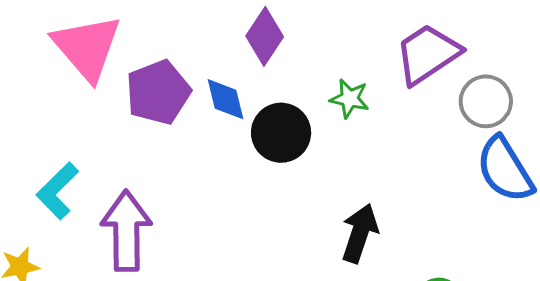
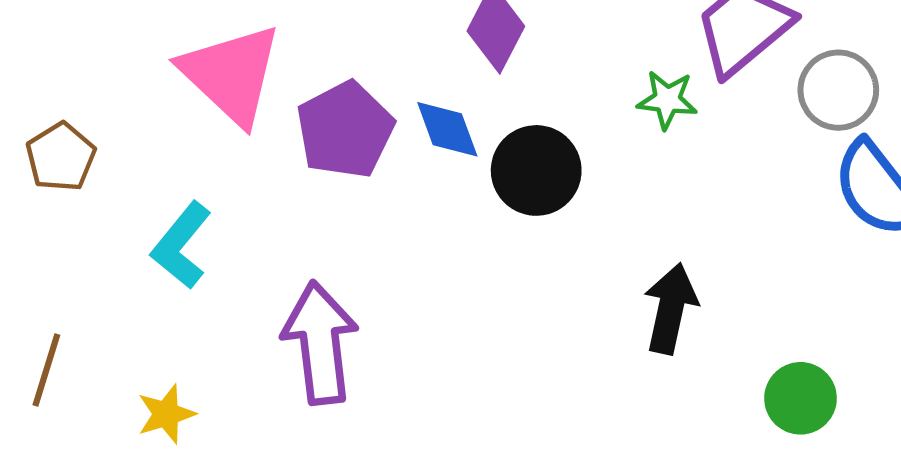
green star: (350, 99) -> (667, 100), moved
cyan L-shape: (57, 191) -> (181, 245), moved

